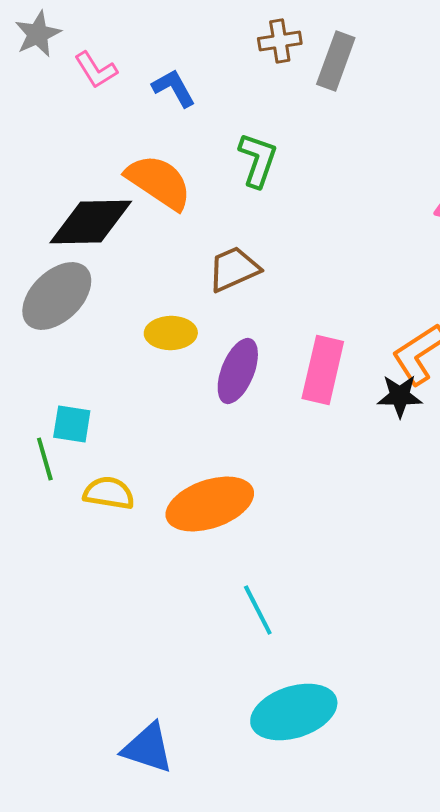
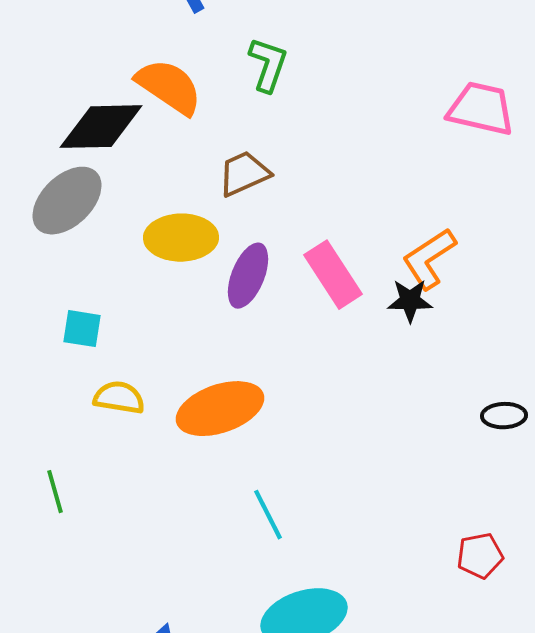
yellow ellipse: (171, 333) -> (181, 238), size x1.4
pink rectangle: (323, 370) -> (333, 275), turned -46
green line: (45, 459) -> (55, 492), moved

